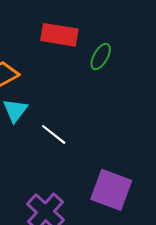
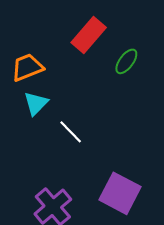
red rectangle: (59, 35) -> (89, 35), turned -66

